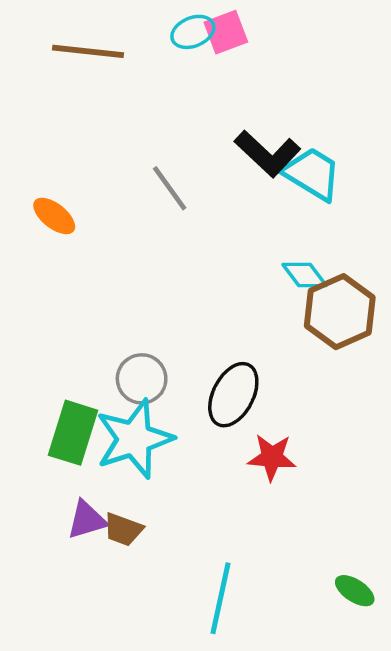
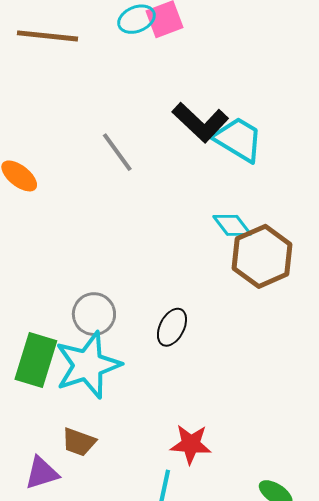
black ellipse: (233, 395) -> (172, 327), size x0.7
red star: (272, 457) -> (191, 444), moved
purple triangle: (87, 520) -> (42, 473), moved

